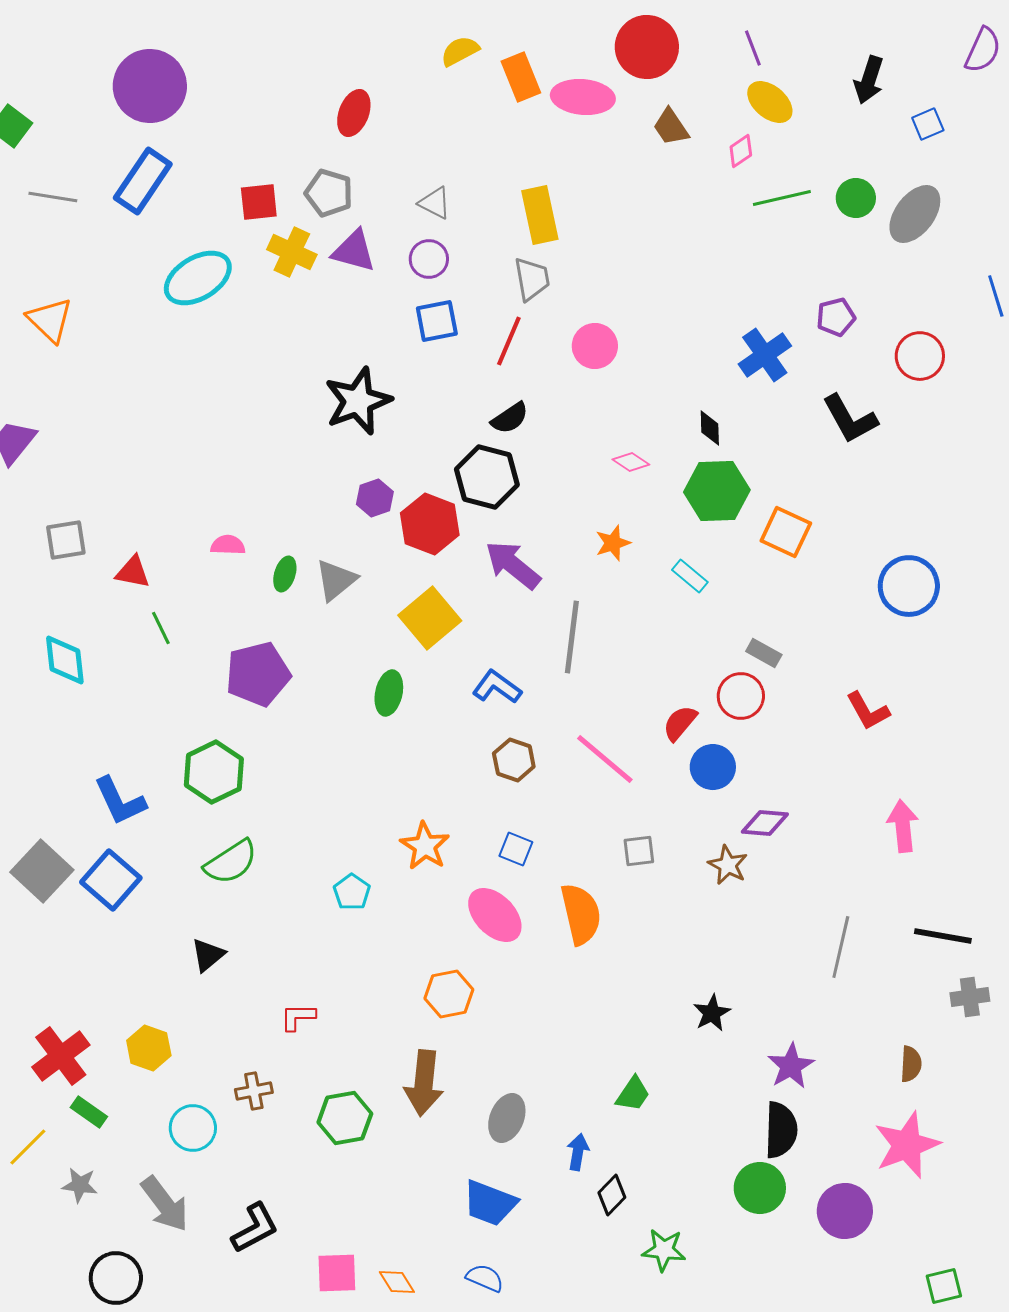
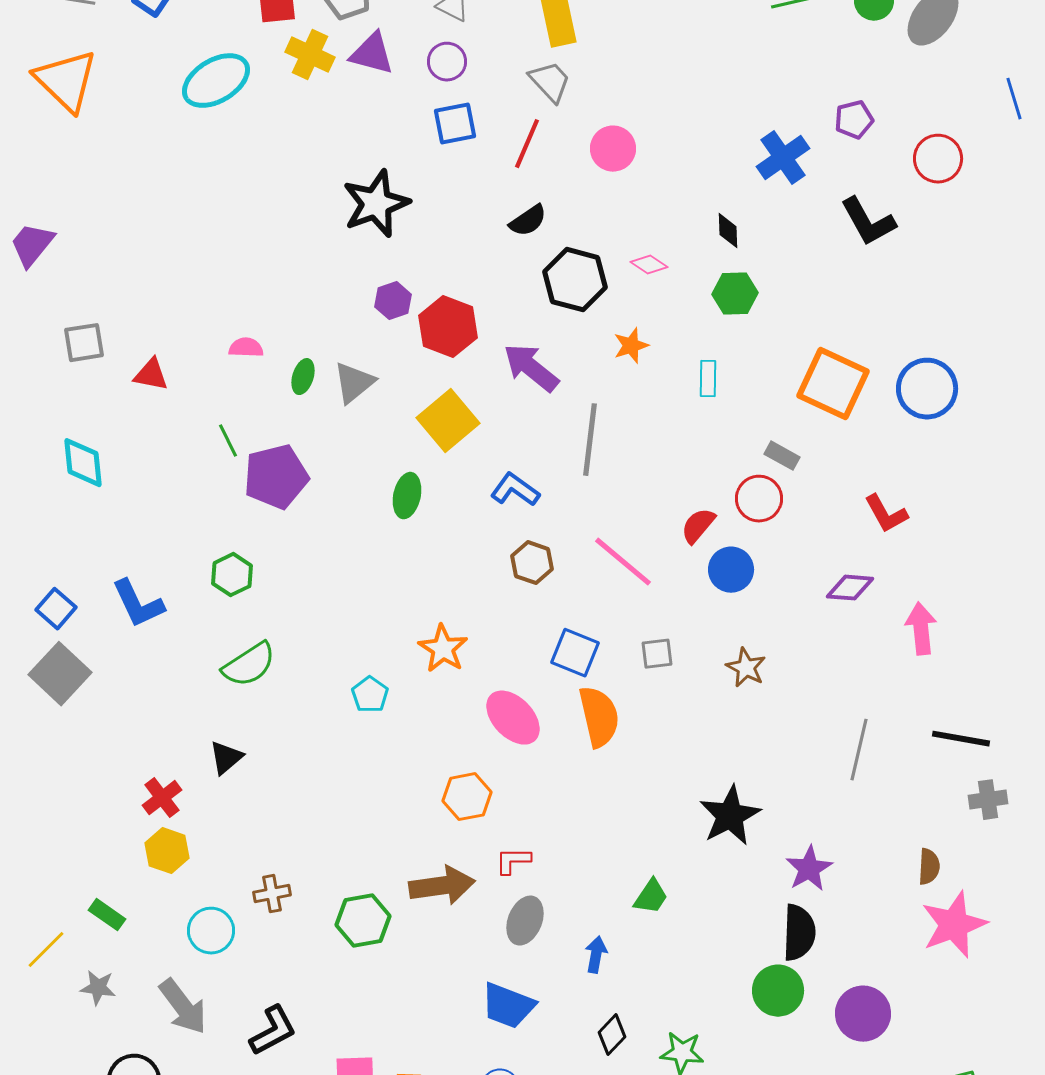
gray trapezoid: (532, 279) -> (550, 82), turned -33
orange triangle: (50, 320) -> (66, 81), moved, size x1.4
black hexagon: (487, 477) -> (575, 280), moved
green hexagon: (717, 491) -> (735, 294), size x0.7
orange square: (786, 532) -> (833, 384), moved, size x1.4
cyan rectangle: (690, 576) -> (708, 379), turned 51
green line: (161, 628) -> (228, 441), moved
green hexagon: (214, 772) -> (232, 575), size x0.7
purple diamond: (765, 823) -> (850, 588), moved
blue square: (516, 849) -> (575, 653), moved, size x1.4
blue square: (111, 880) -> (56, 609), moved, size x0.7
black star: (712, 1013) -> (730, 816), size x1.6
red L-shape: (298, 1017) -> (513, 861), moved
red cross: (61, 1056) -> (162, 798), moved, size x0.7
brown arrow: (424, 1083) -> (442, 886), turned -104
pink star: (907, 1145) -> (954, 925), moved
black diamond: (612, 1195) -> (612, 1035), moved

